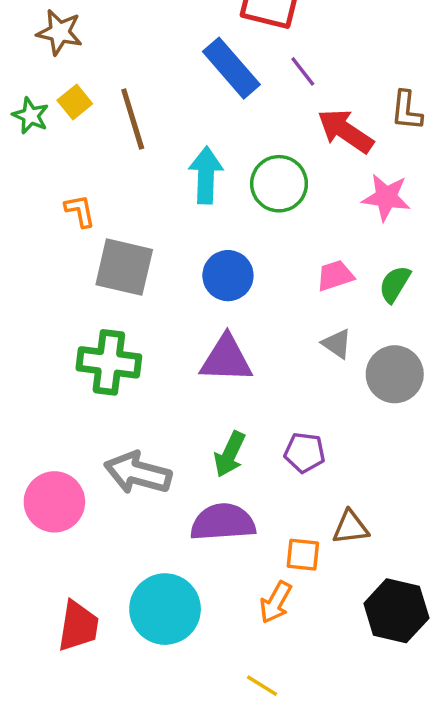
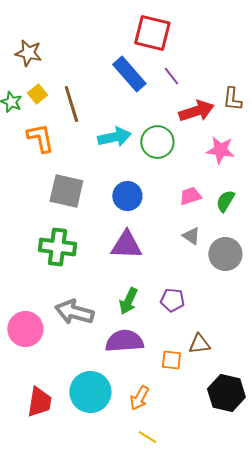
red arrow: (345, 131) -> (196, 111), turned 128
cyan arrow: (206, 175) -> (114, 137), turned 76
orange L-shape: (80, 211) -> (40, 138), moved, size x1.5
orange arrow: (276, 602) -> (139, 398), moved

